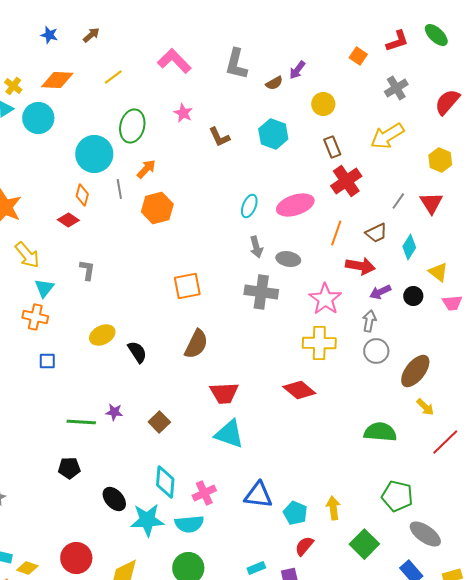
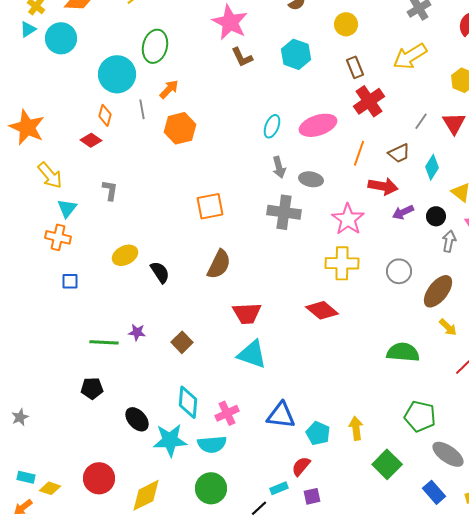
pink star: (183, 113) -> (230, 22), moved, size x1.8
gray arrow: (369, 321) -> (449, 241), moved
red semicircle: (304, 546) -> (301, 466), moved

